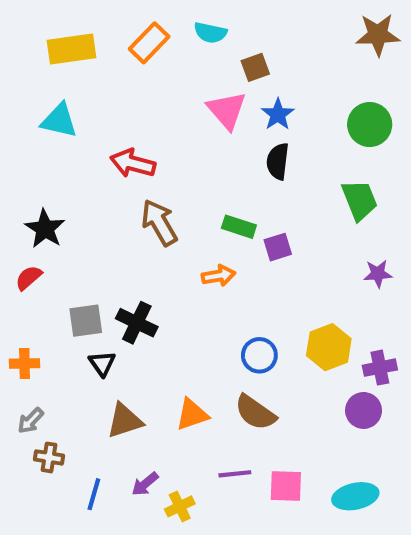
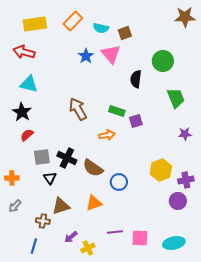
cyan semicircle: (210, 33) -> (101, 28), moved
blue star: (278, 114) -> (86, 56), moved
cyan triangle: (59, 120) -> (29, 84), moved
green circle: (370, 125) -> (163, 61), moved
red arrow: (133, 163) -> (24, 52), moved
red semicircle: (29, 278) -> (27, 135), moved
blue circle: (259, 355) -> (119, 182), moved
brown semicircle: (255, 413) -> (93, 168), moved
brown cross: (49, 457) -> (43, 221), moved
blue line: (94, 494) -> (34, 246), moved

